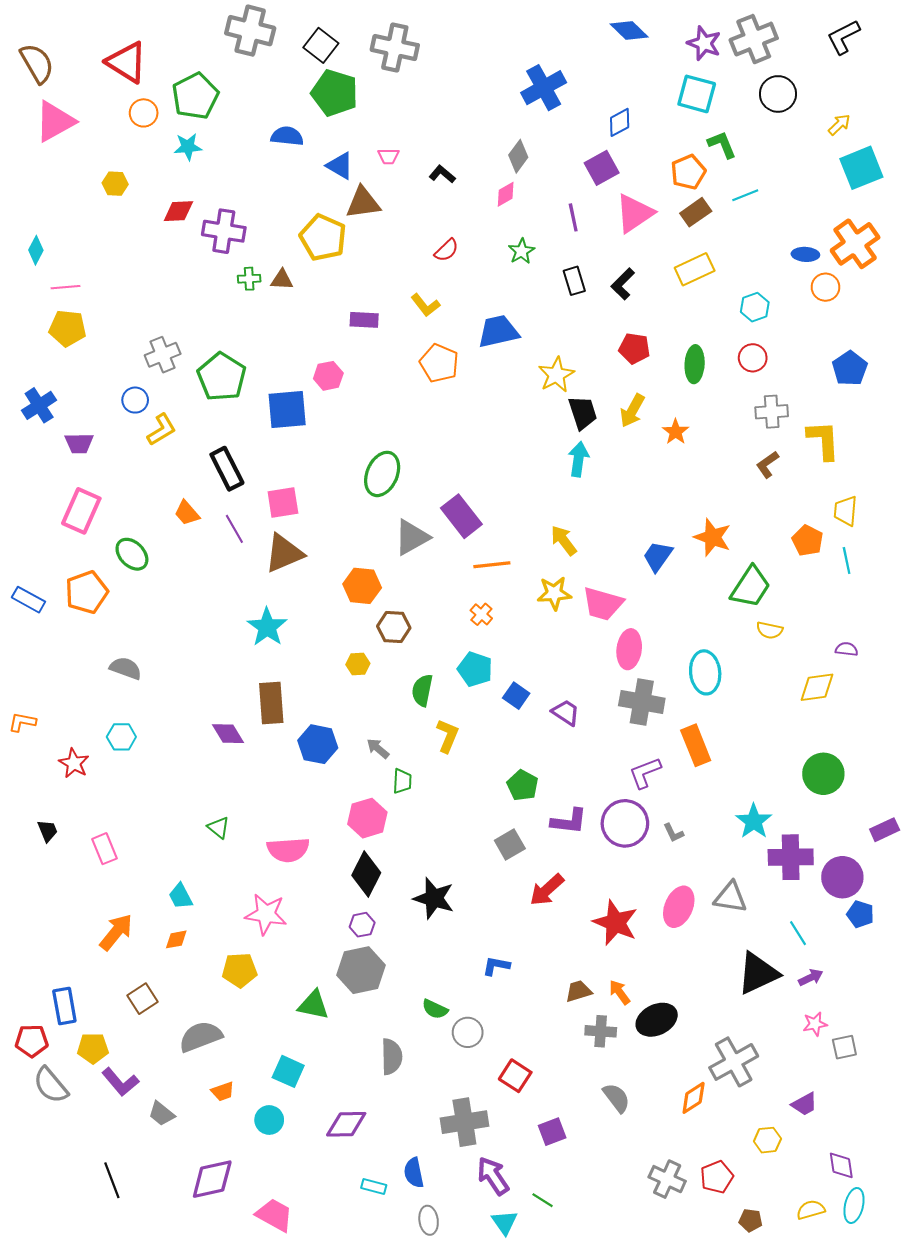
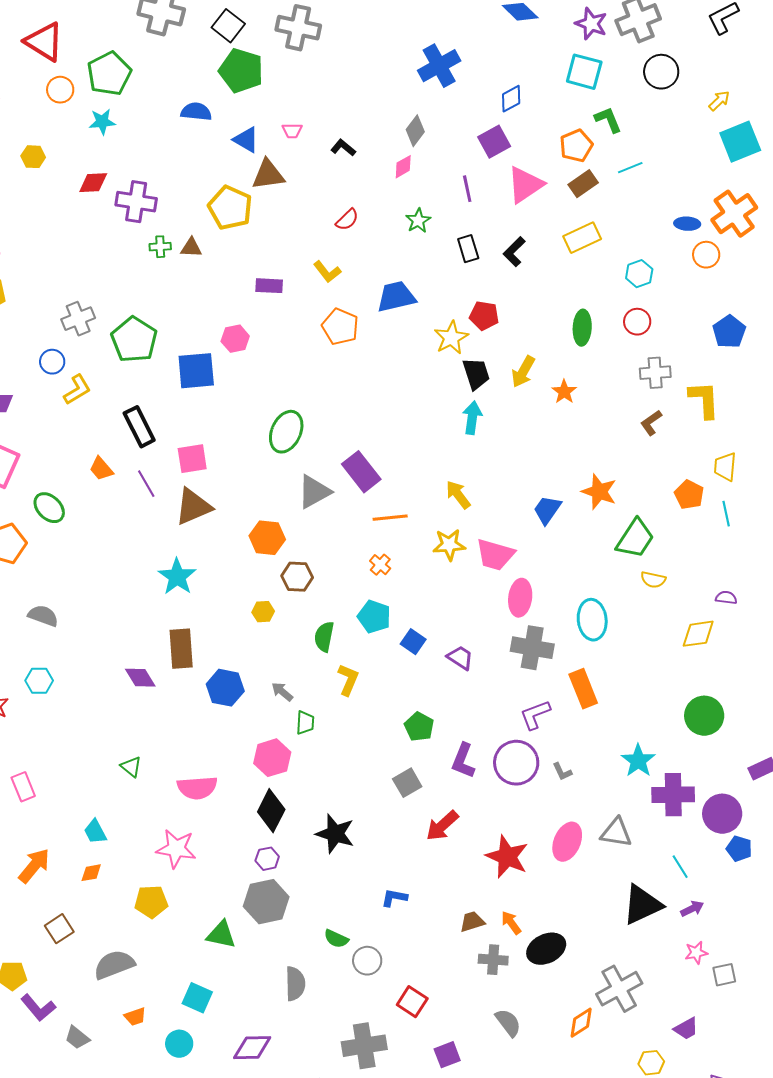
red pentagon: (634, 348) -> (484, 316), moved
purple L-shape: (569, 821) -> (463, 761), turned 105

